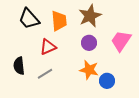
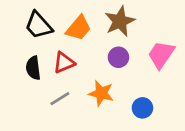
orange trapezoid: (59, 21) -> (79, 28), turned 45
black semicircle: (19, 66) -> (33, 68), moved
orange star: (89, 70) -> (101, 93), moved

